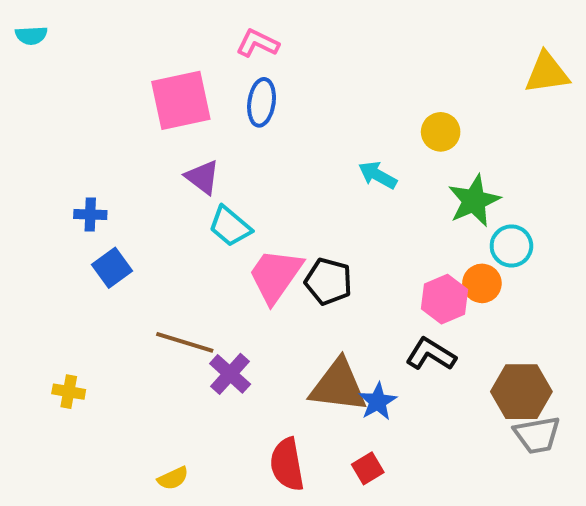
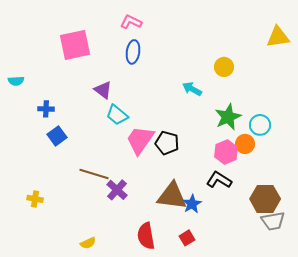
cyan semicircle: (31, 35) -> (16, 81), moved
pink square: (181, 100) -> (75, 45), moved
green star: (474, 201) -> (228, 117), moved

